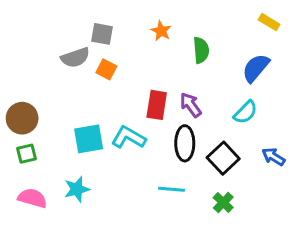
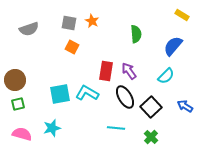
orange star: (161, 31) -> (92, 21), moved
gray semicircle: (75, 58) -> (29, 29), moved
black ellipse: (185, 143) -> (125, 97), turned -30

